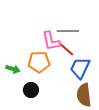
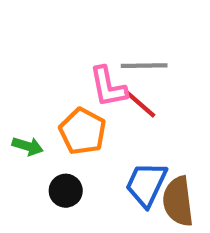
orange pentagon: (39, 62) -> (83, 131), turned 30
blue trapezoid: (80, 68) -> (146, 184), moved

